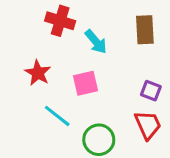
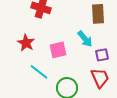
cyan arrow: (96, 42) -> (85, 39), moved
purple square: (151, 91) -> (102, 55), turned -32

